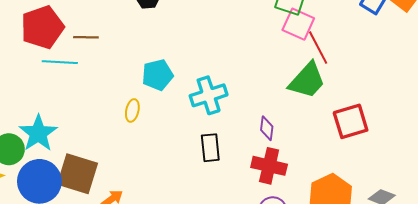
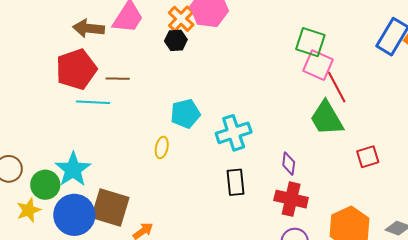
green trapezoid: (307, 80) -> (327, 118), turned 108
red square: (351, 121) -> (368, 157), size x0.7

